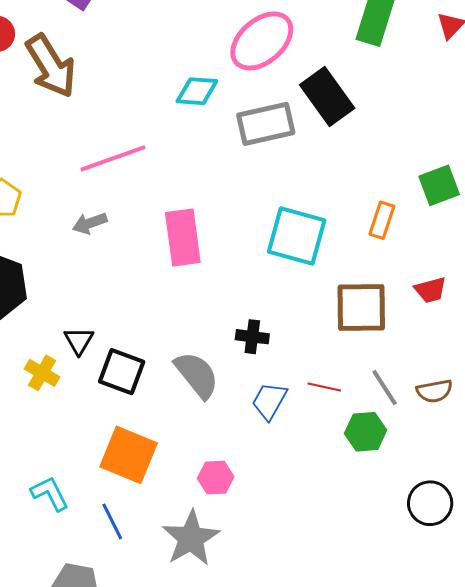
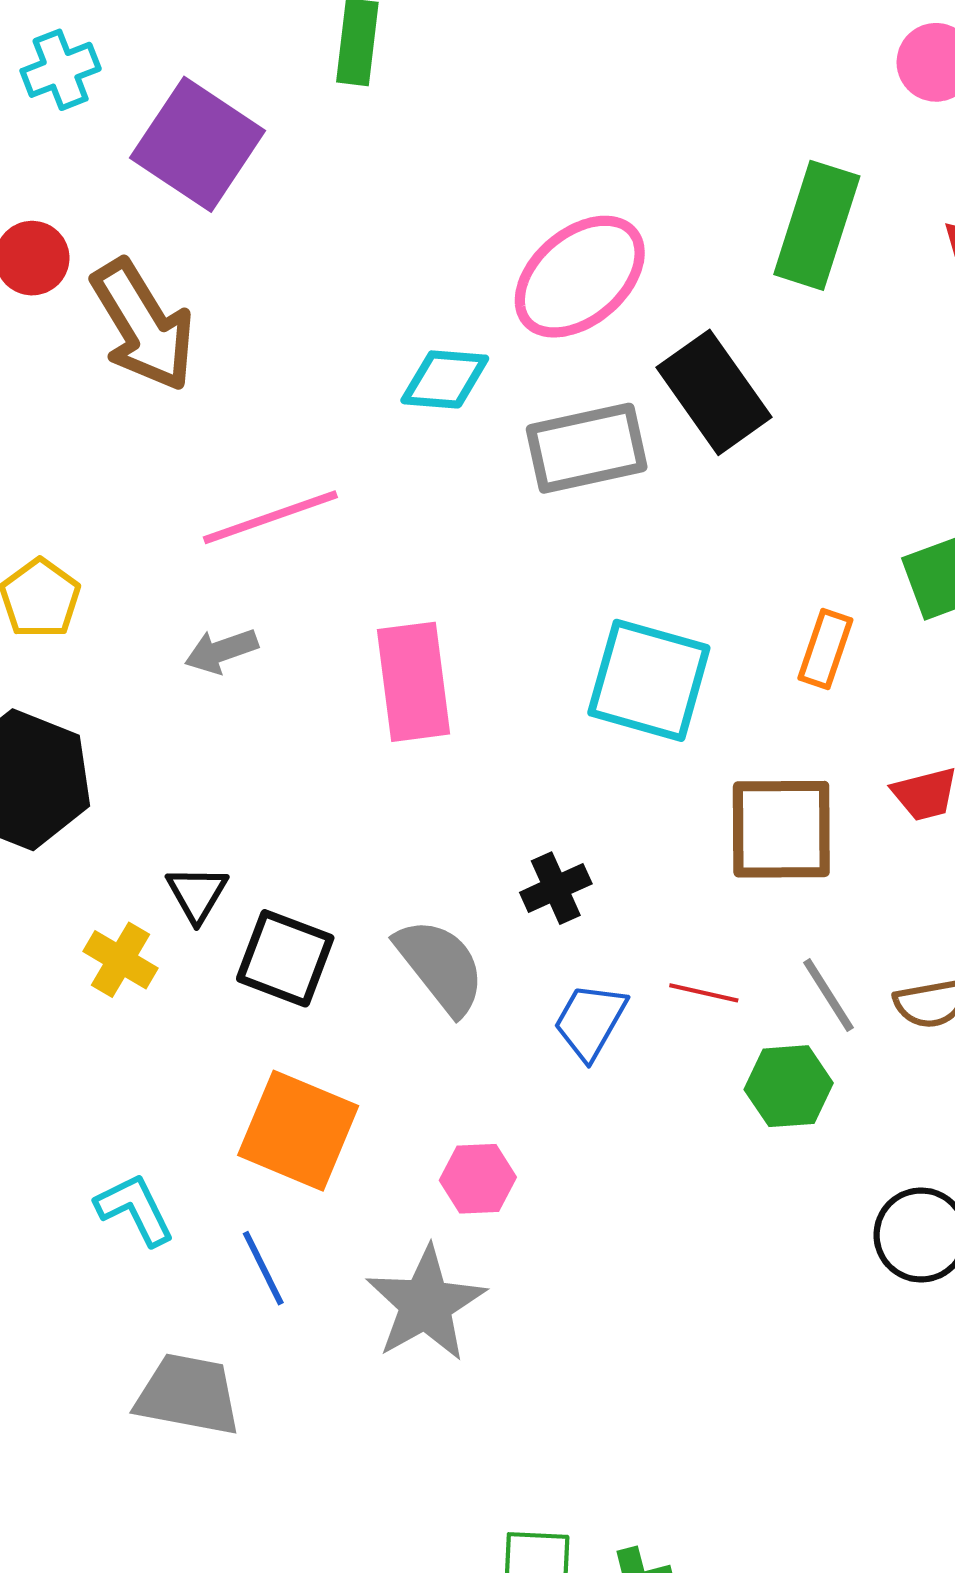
black cross: (252, 337) -> (556, 888), turned -32

